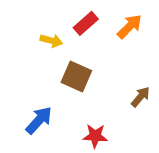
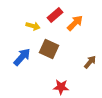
orange arrow: (130, 26) -> (75, 23), moved
blue arrow: (39, 120) -> (22, 57), moved

